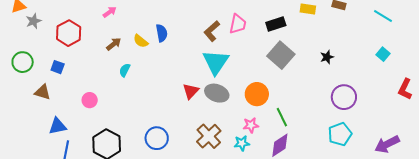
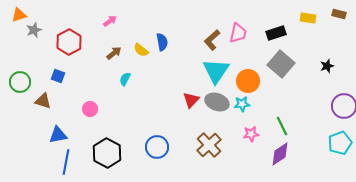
green circle: (23, 62) -> (20, 82), moved
orange circle: (257, 94) -> (248, 81), moved
cyan star: (242, 143) -> (242, 104), moved

